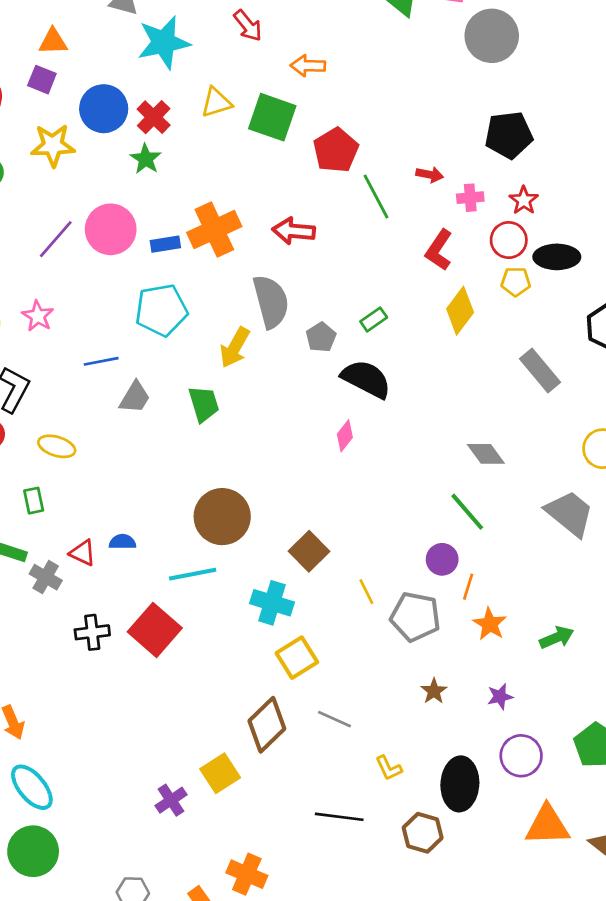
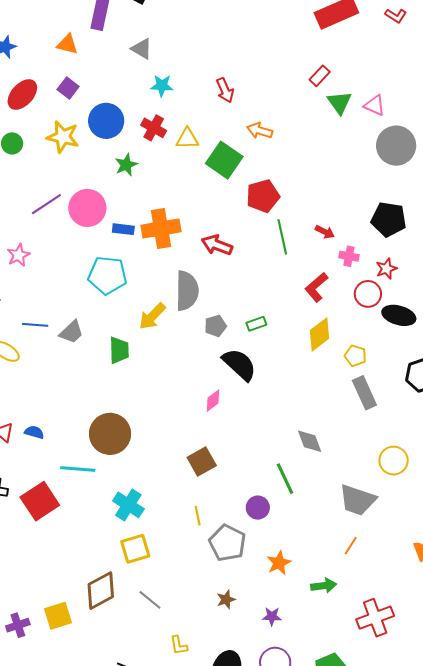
orange triangle: (53, 42) -> (67, 44), moved
cyan star: (164, 42) -> (162, 86), size x0.6
red cross: (154, 117) -> (154, 128), moved, turned -30
yellow pentagon: (516, 282) -> (355, 356), moved
blue line: (101, 361) -> (35, 325), moved
gray trapezoid: (570, 513) -> (357, 500), turned 144
brown square: (309, 551) -> (202, 462), moved
orange line: (468, 587) -> (351, 546), moved

